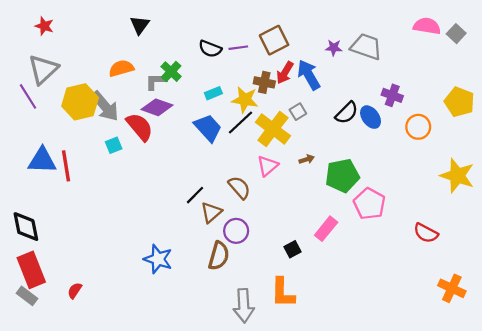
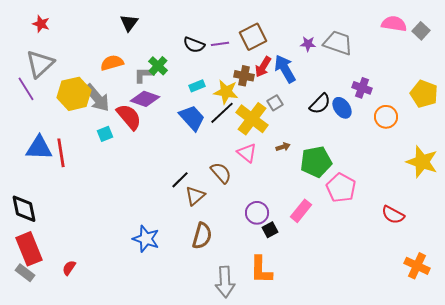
pink triangle: (268, 166) -> (247, 153), turned -40
purple circle: (236, 231) -> (257, 213), moved

